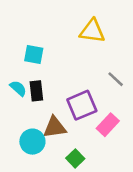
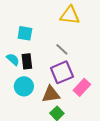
gray line: (116, 79) -> (62, 49), moved
brown triangle: (55, 127) -> (51, 94), moved
cyan circle: (32, 142) -> (24, 86), moved

